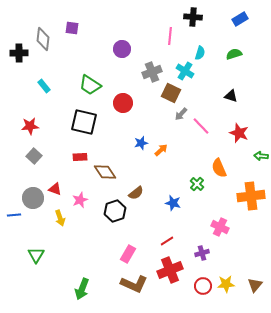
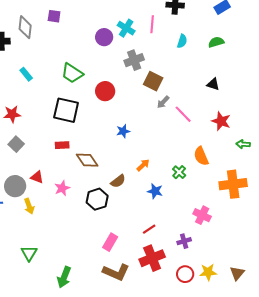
cyan cross: (185, 71) -> (126, 28), moved
orange arrow: (161, 150) -> (143, 165), moved
yellow arrow: (60, 218) -> (29, 206), moved
green triangle: (36, 255) -> (29, 253), moved

